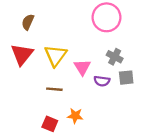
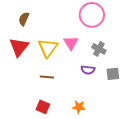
pink triangle: (82, 67) -> (71, 43), moved
gray square: (126, 78) -> (113, 74), moved
orange star: (75, 116) -> (79, 107), moved

